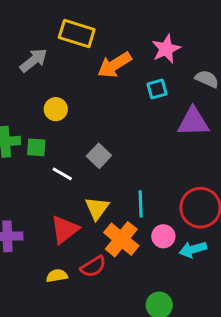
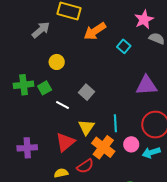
pink star: (166, 49) -> (144, 19), moved
cyan square: (157, 89) -> (124, 46), turned -32
purple triangle: (193, 122) -> (147, 85), moved
green square: (36, 147) -> (45, 88), turned -32

